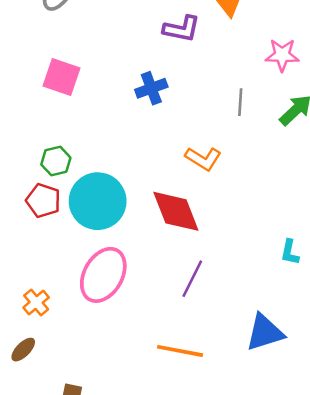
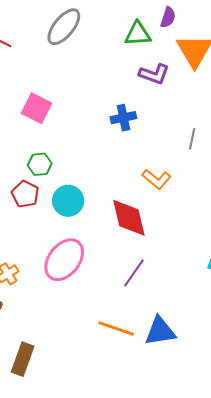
pink square: (62, 77) -> (37, 108), moved
cyan circle: (98, 201) -> (68, 201), size x0.7
blue triangle: (265, 333) -> (160, 331), moved

